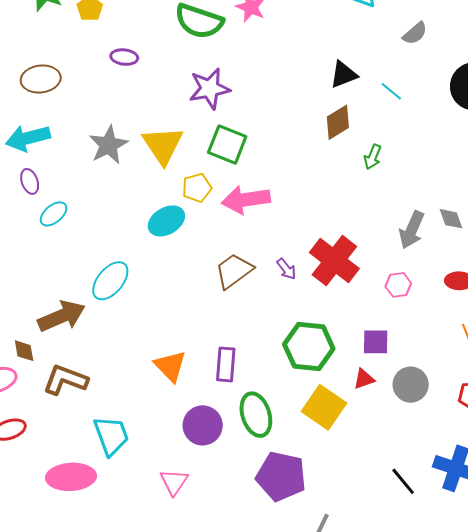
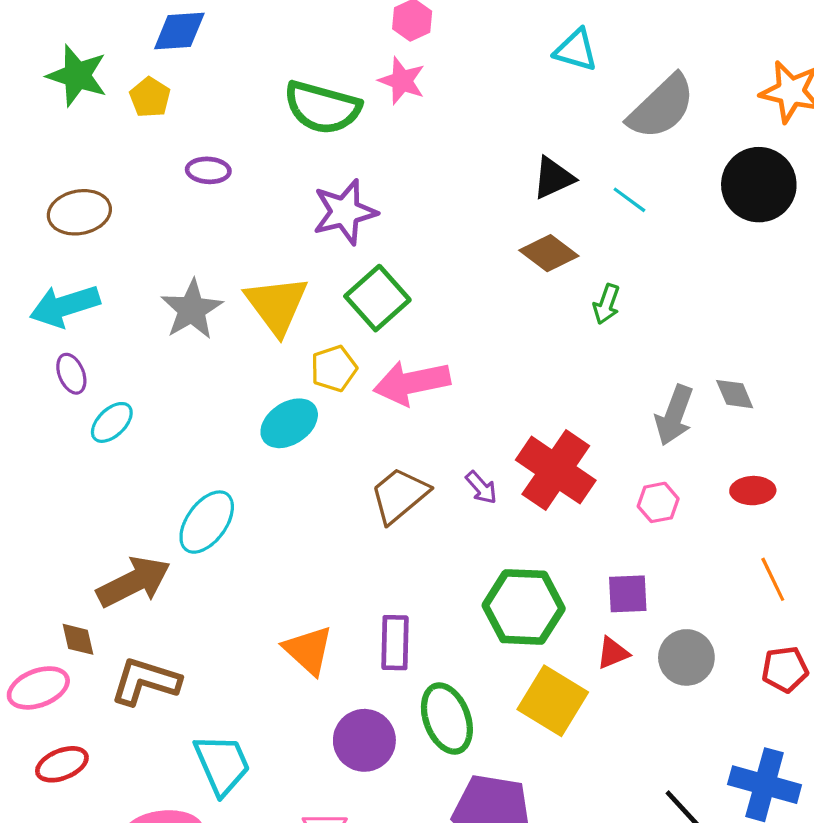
gray semicircle: (415, 33) -> (661, 107), size x1.8
brown diamond: (338, 122) -> (549, 253), turned 72
green square: (227, 145) -> (377, 298), turned 30

